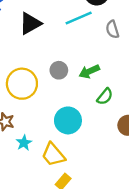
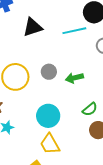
green semicircle: (105, 97) -> (90, 109), moved
yellow trapezoid: (53, 155) -> (50, 144), moved

